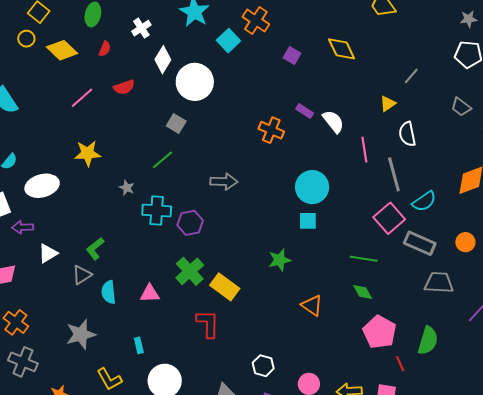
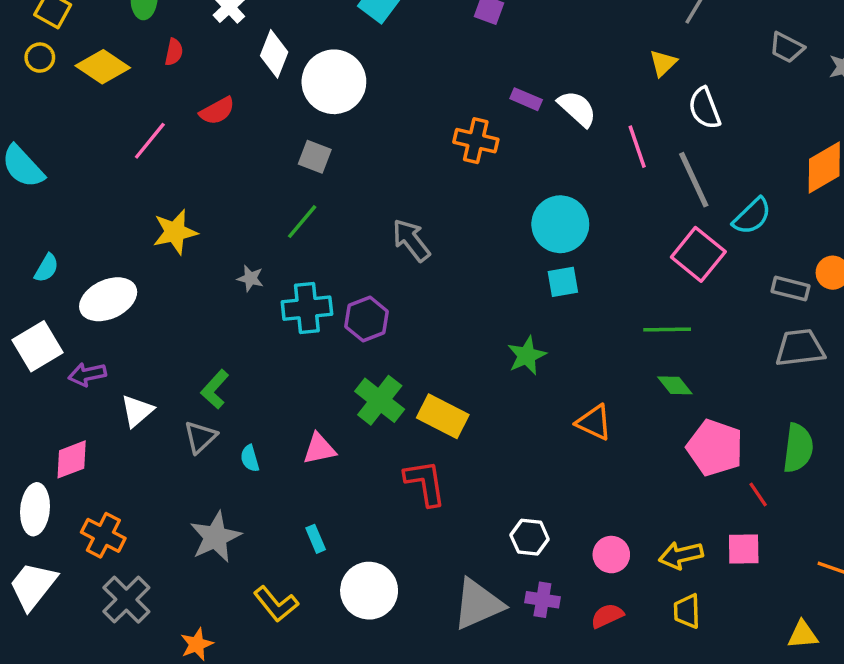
gray arrow: (224, 181) -> (411, 240), turned -120
gray rectangle: (420, 243) -> (791, 289), moved, size x0.7
cyan semicircle: (109, 292) -> (250, 458), size x0.7
gray cross: (23, 362) -> (126, 600), turned 32

